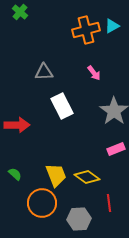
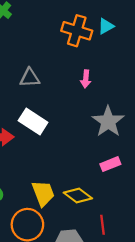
orange cross: (86, 30) -> (77, 31), turned 32
pink arrow: (94, 73) -> (86, 79), turned 42
white rectangle: (62, 106) -> (33, 122), moved, turned -30

